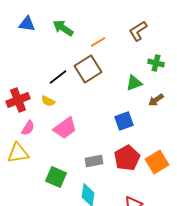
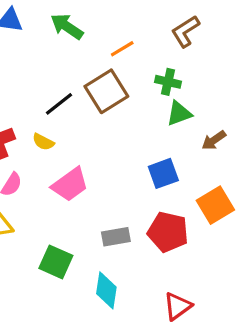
green cross: (156, 63) -> (168, 82), moved
red pentagon: (127, 158) -> (168, 232), turned -30
orange square: (157, 162) -> (215, 205), moved

